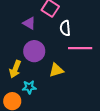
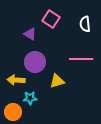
white semicircle: (65, 28) -> (85, 24), moved
yellow arrow: (15, 69) -> (16, 80), turned 72

